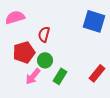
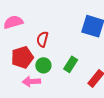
pink arrow: (33, 76) -> (31, 81), turned 48
green rectangle: (60, 76) -> (71, 64), moved

